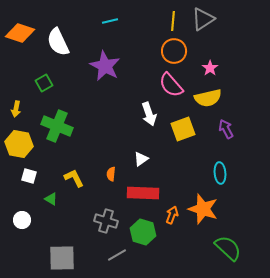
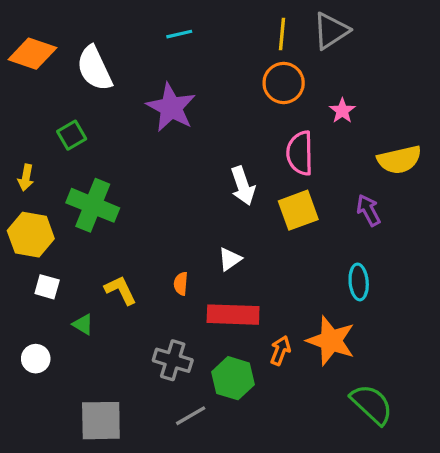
pink semicircle: (171, 85) -> (300, 153), moved, turned 40
yellow semicircle: (208, 98) -> (399, 160), moved

